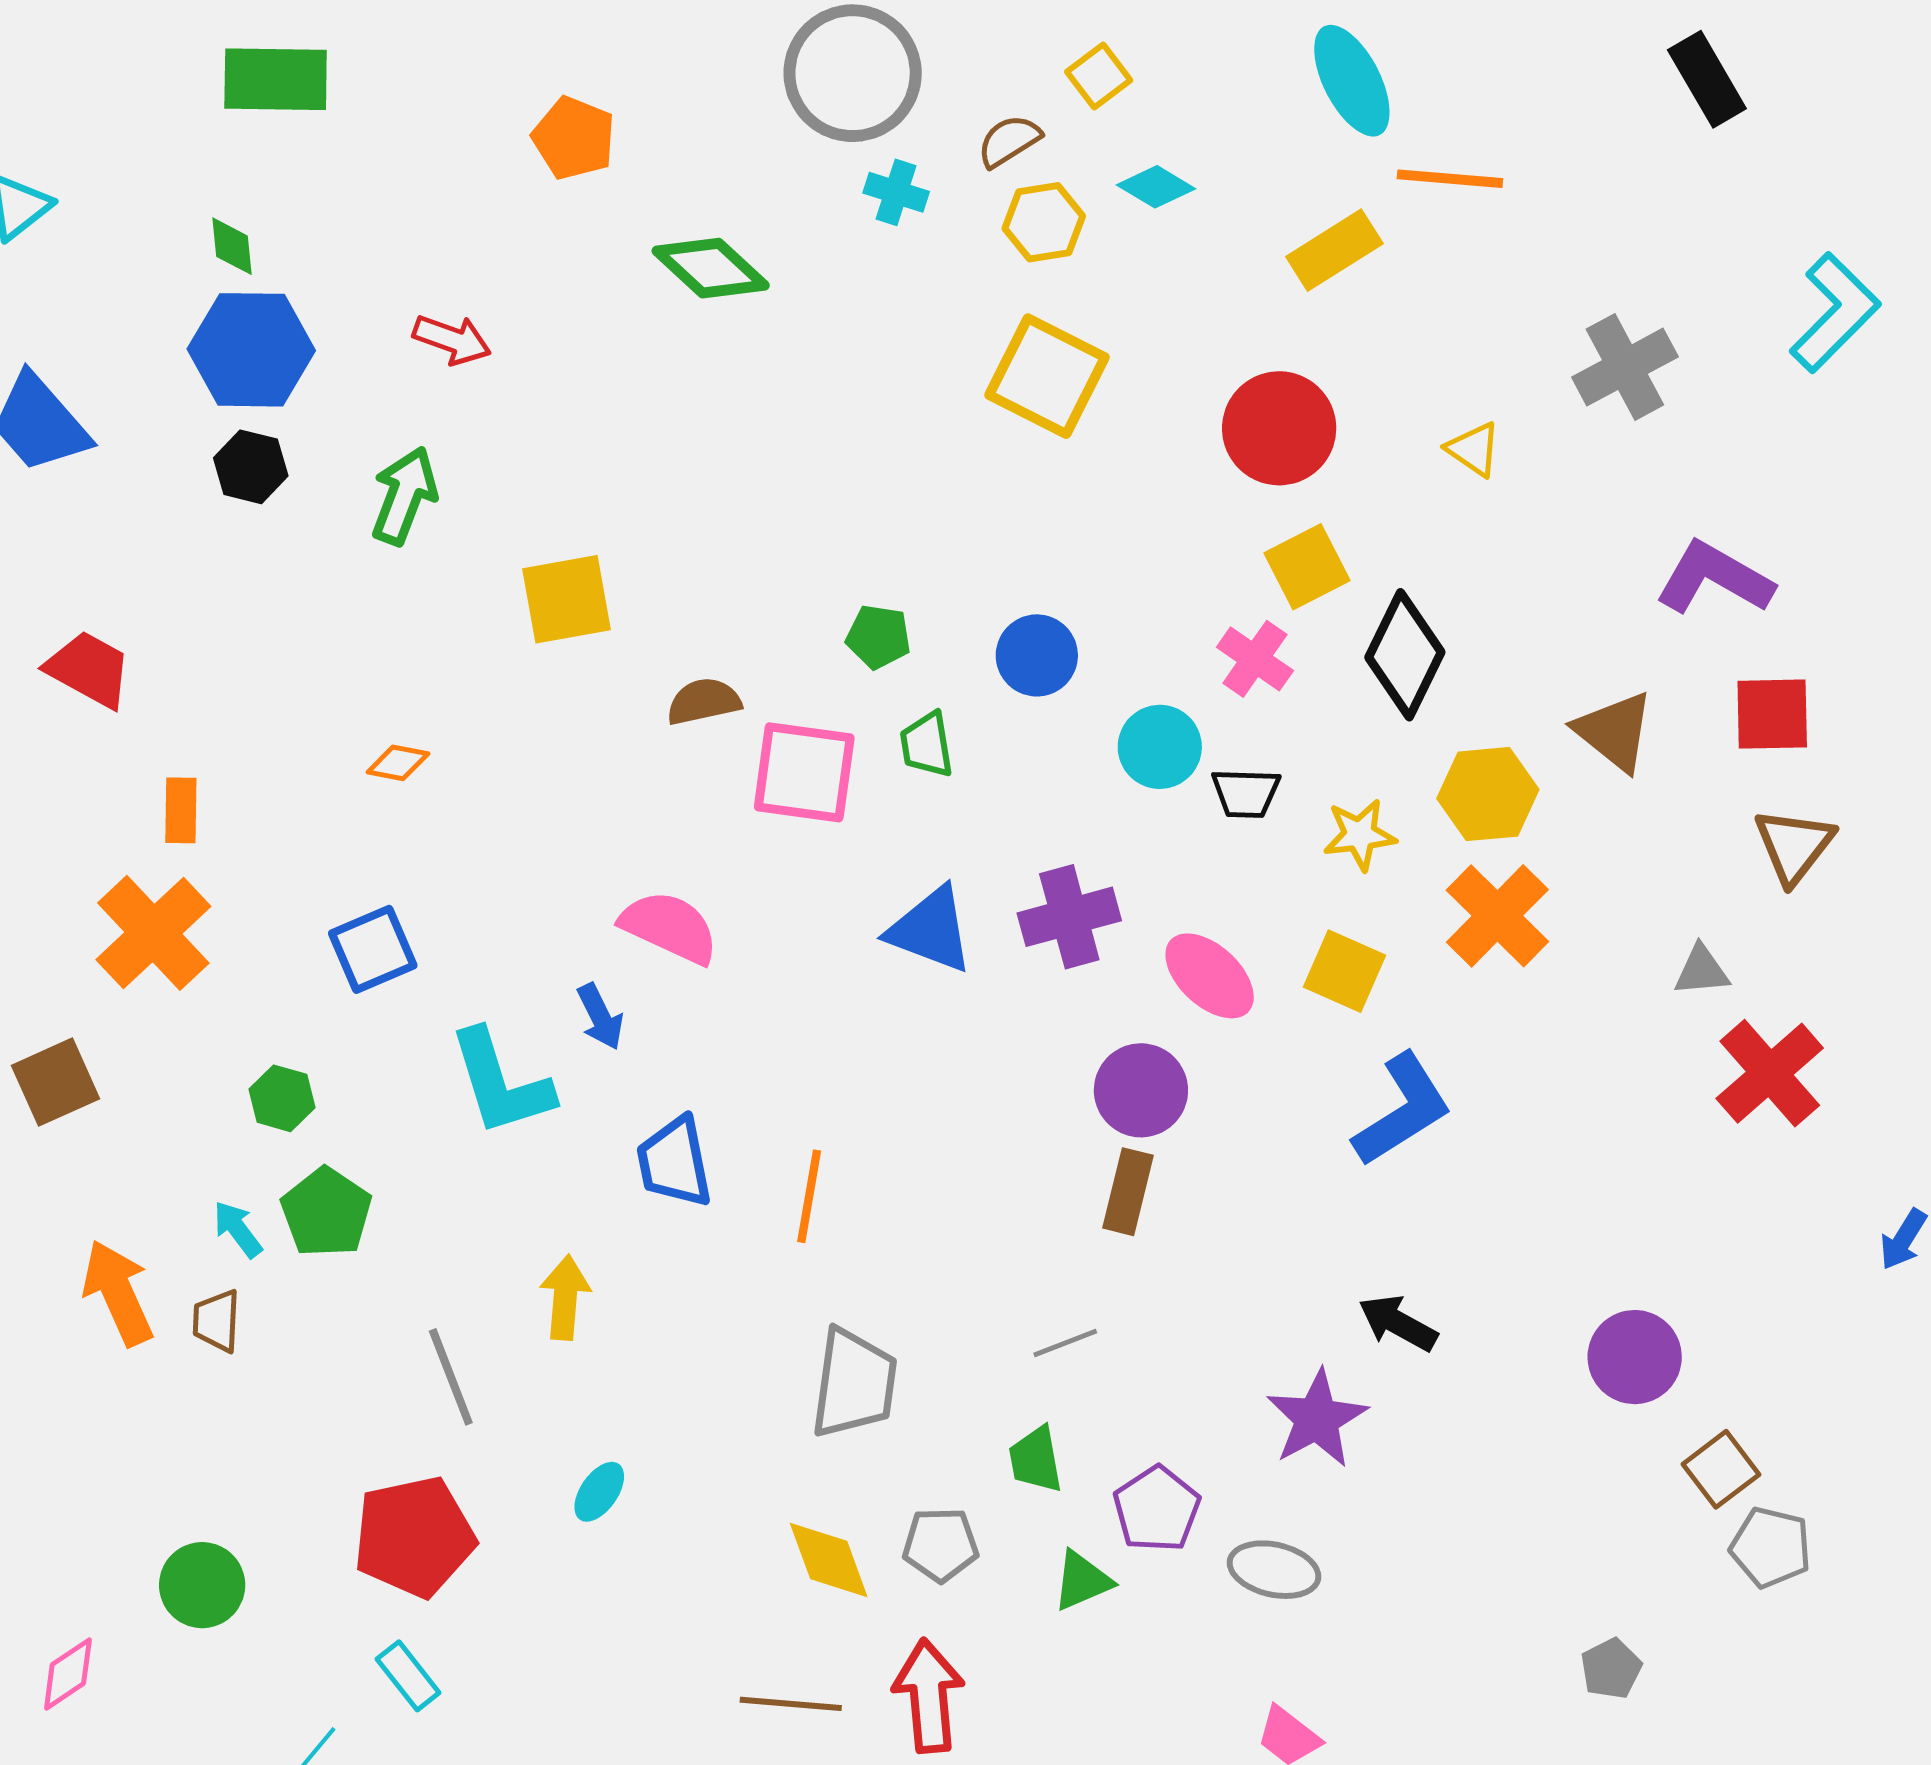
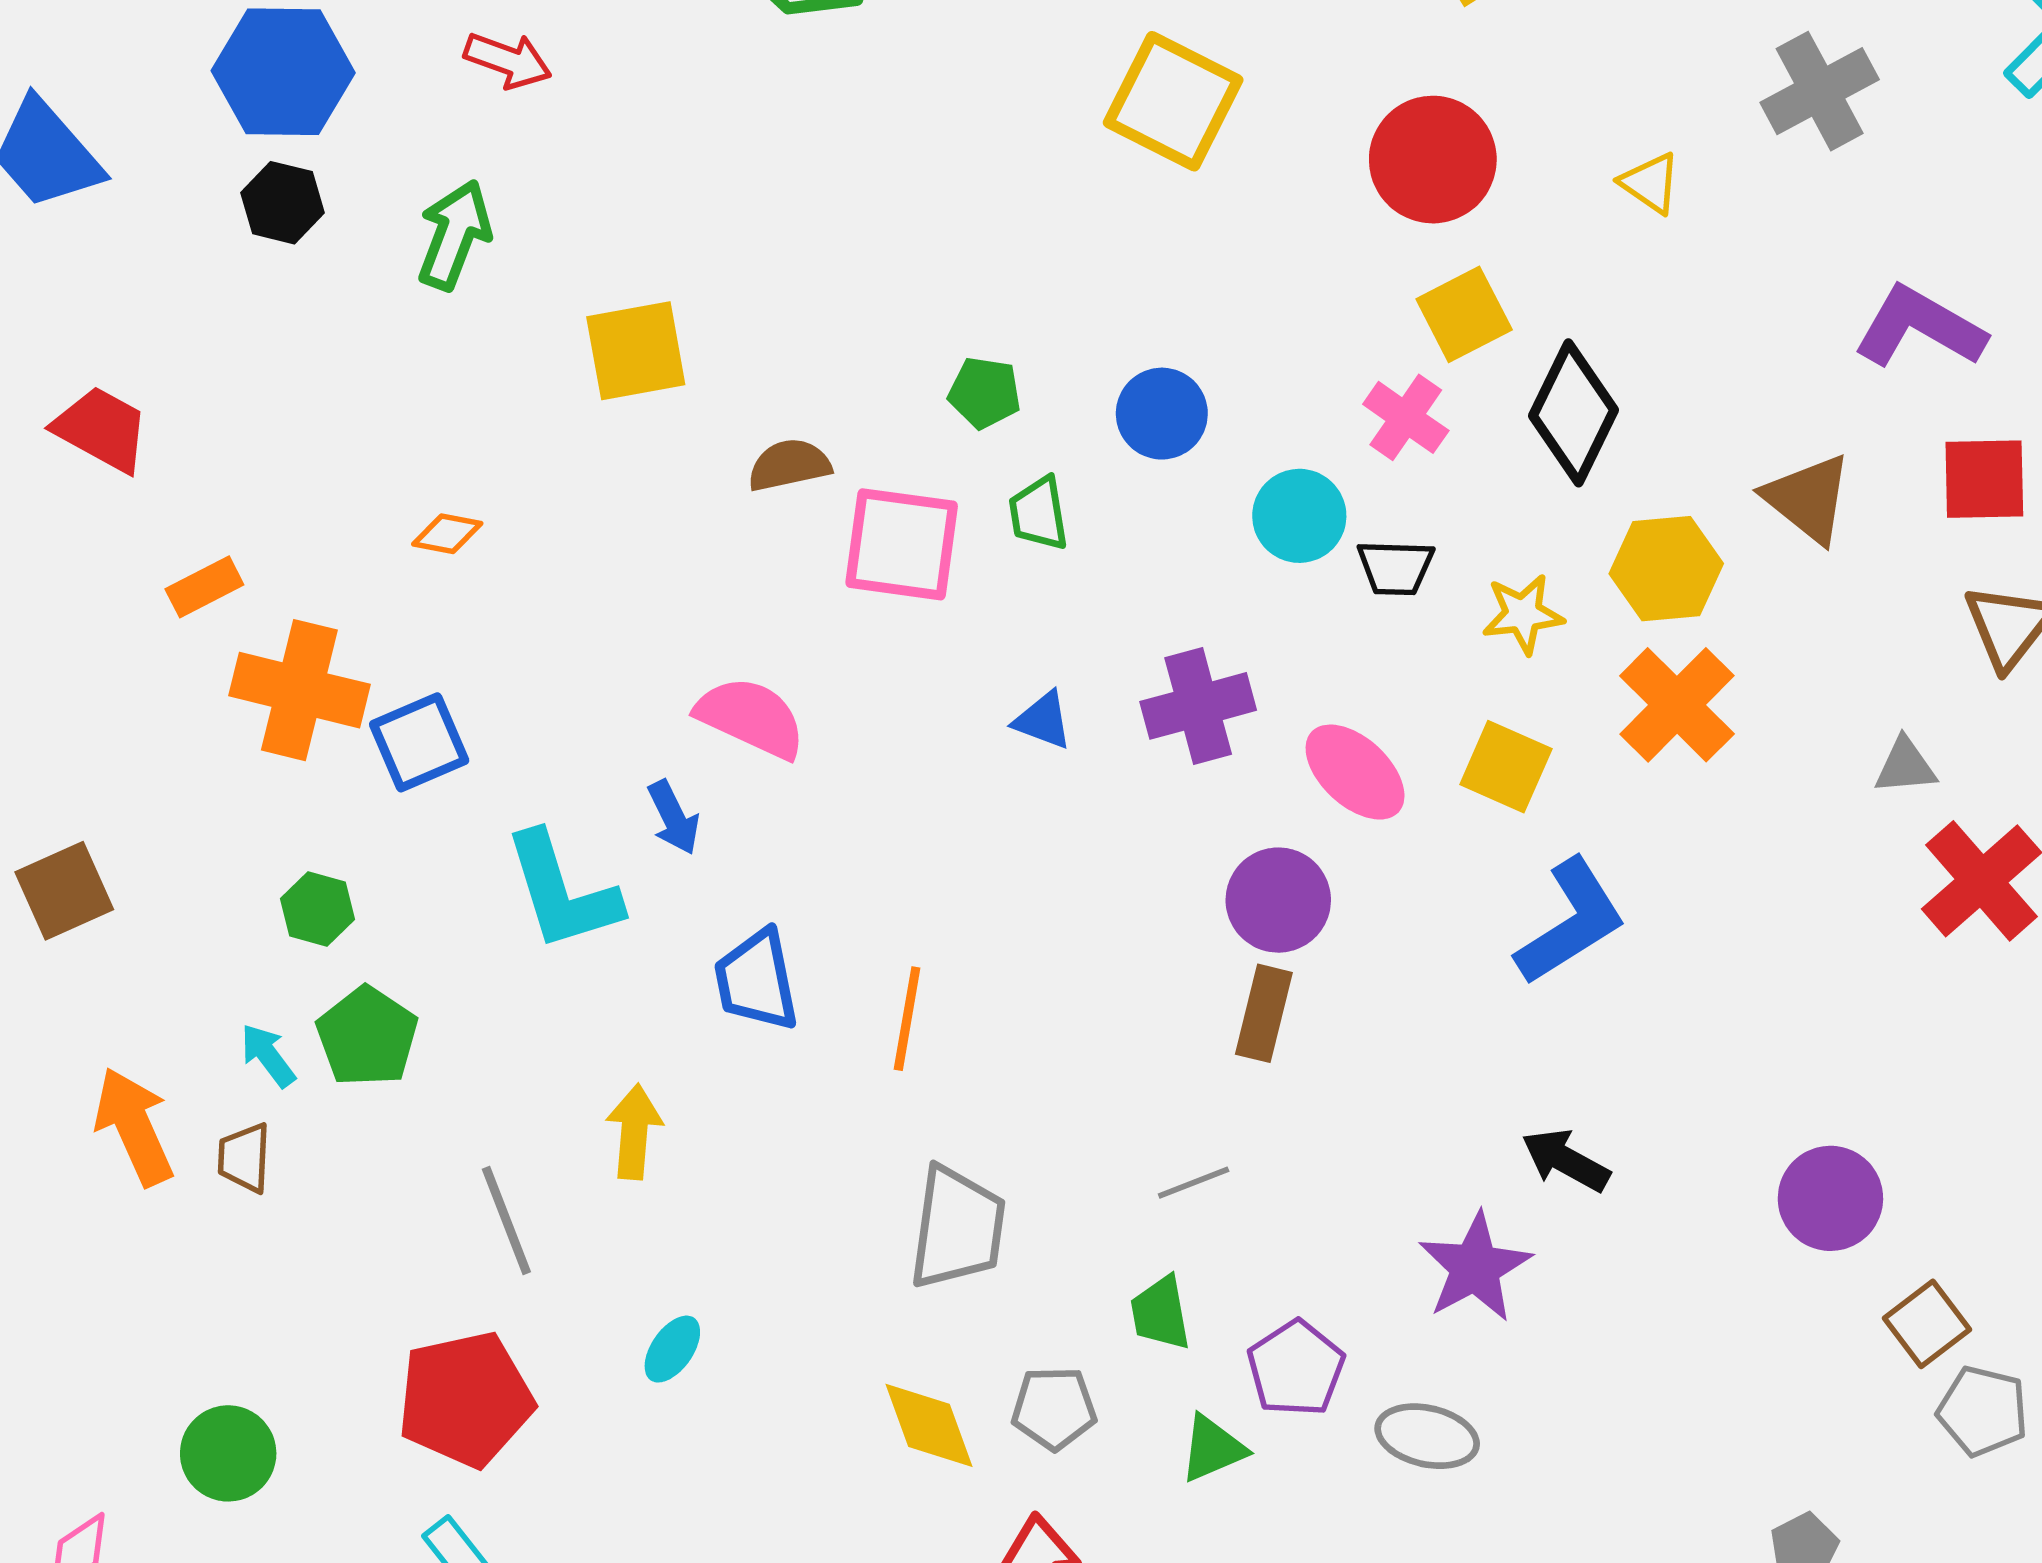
orange rectangle: (181, 810) -> (204, 587), turned 62
blue triangle: (931, 930) -> (1043, 720), size x0.6
orange cross: (153, 933) -> (299, 690), moved, turned -33

